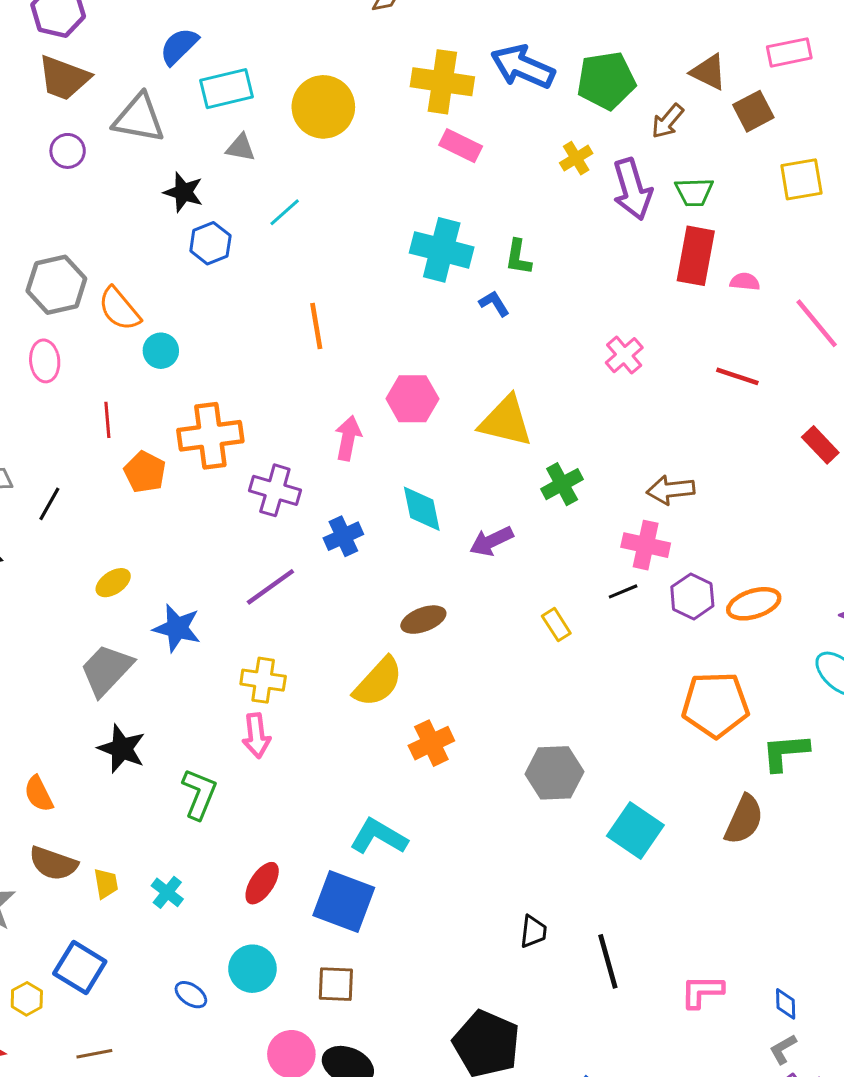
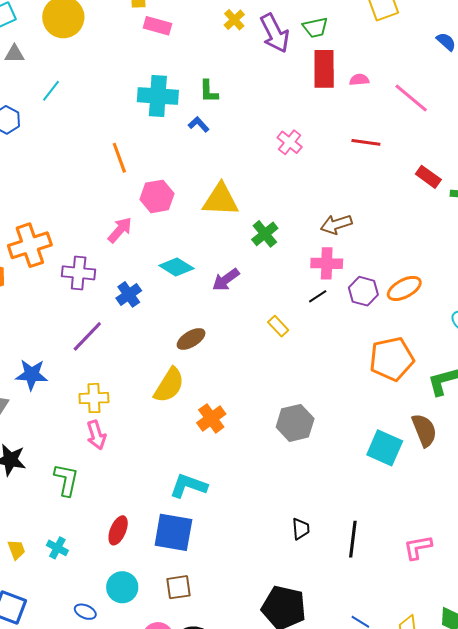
orange line: (316, 326) -> (119, 158), moved
pink arrow: (348, 438) -> (120, 230), turned 40
cyan diamond: (422, 509) -> (176, 267), turned -36
brown semicircle: (744, 820) -> (424, 430), turned -36
cyan square: (635, 831) -> (385, 448), moved
black line: (608, 961) -> (353, 539), turned 33

